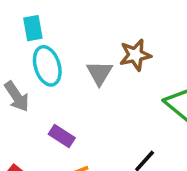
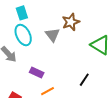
cyan rectangle: (33, 28) -> (22, 13), moved

